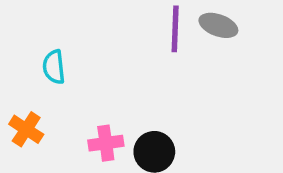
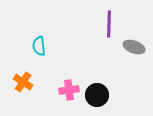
gray ellipse: (218, 25) -> (134, 47), moved

